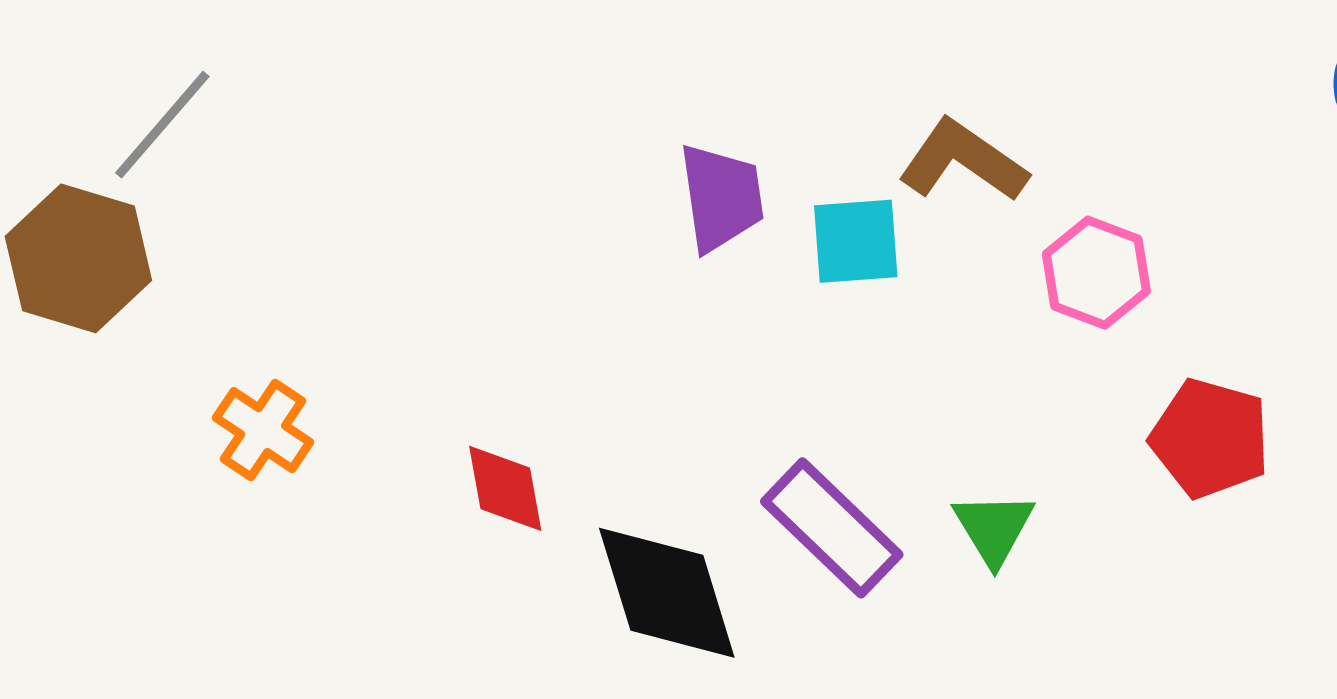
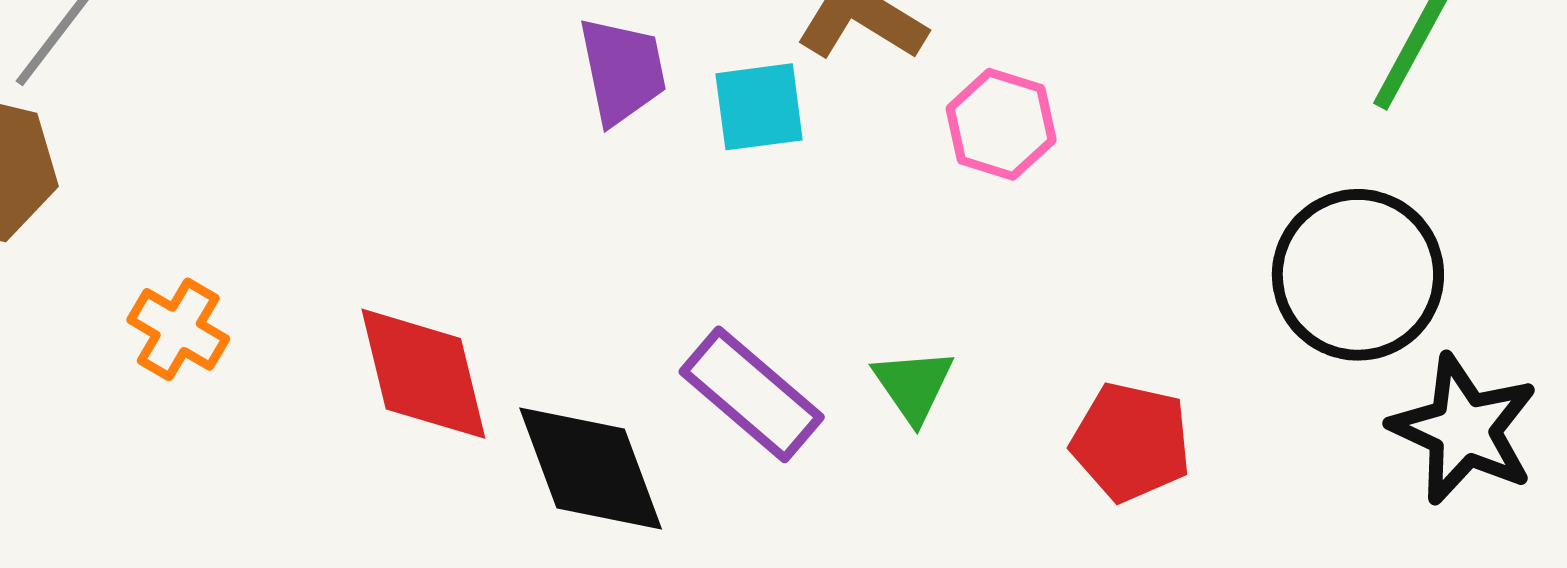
red pentagon: (1210, 438) -> (1131, 442), moved
red diamond: (505, 488) -> (423, 374), size x1.6

